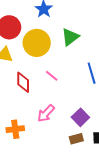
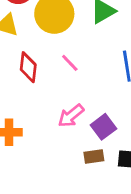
pink arrow: (46, 113) -> (71, 116), moved

